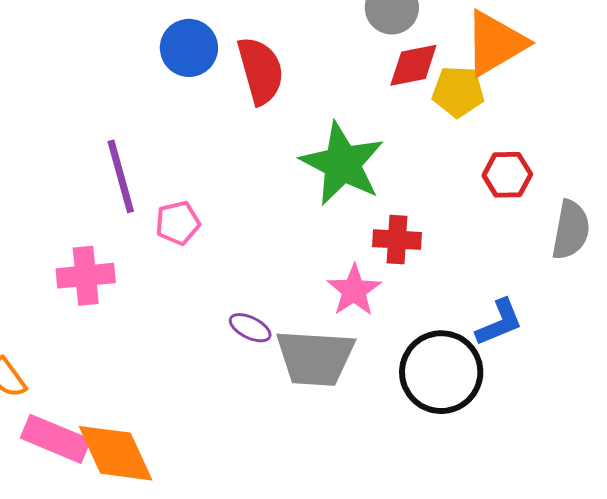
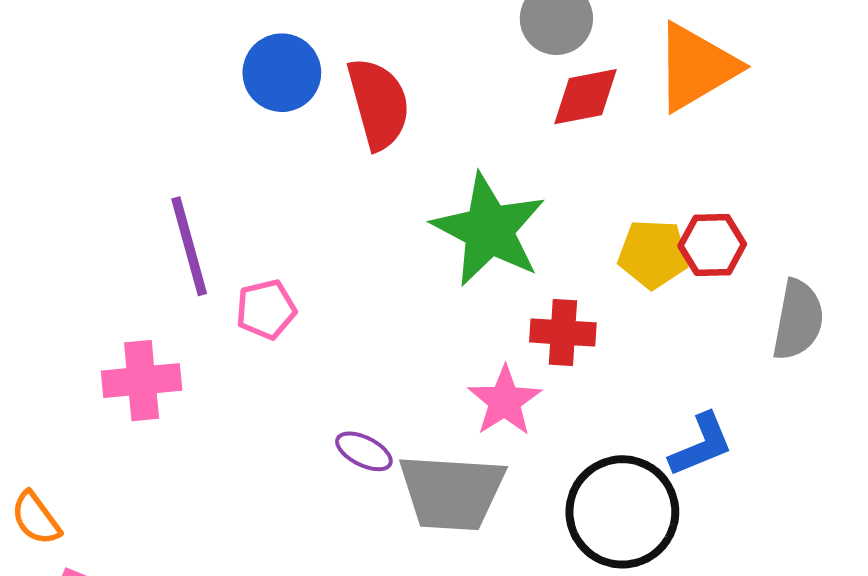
yellow pentagon: (458, 92) -> (653, 254), moved

